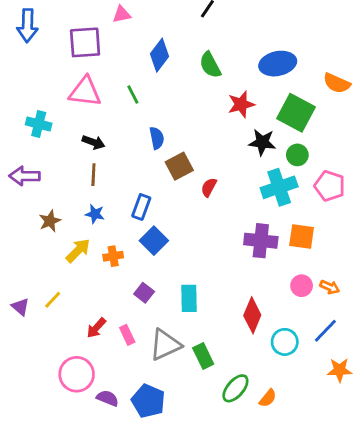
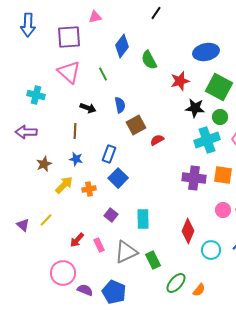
green semicircle: (210, 65) -> (149, 60), moved
pink triangle: (85, 92) -> (69, 72), turned 35
black arrow: (93, 142) -> (88, 108), moved
red semicircle: (209, 187) -> (157, 140), turned 32

